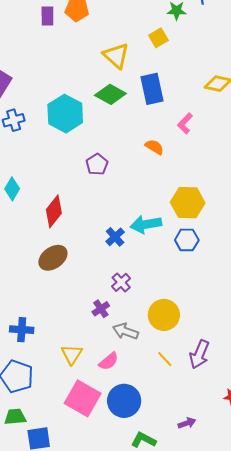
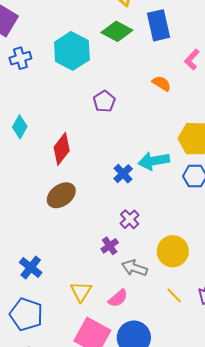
blue cross: (22, 330) -> (31, 267), turned 35

